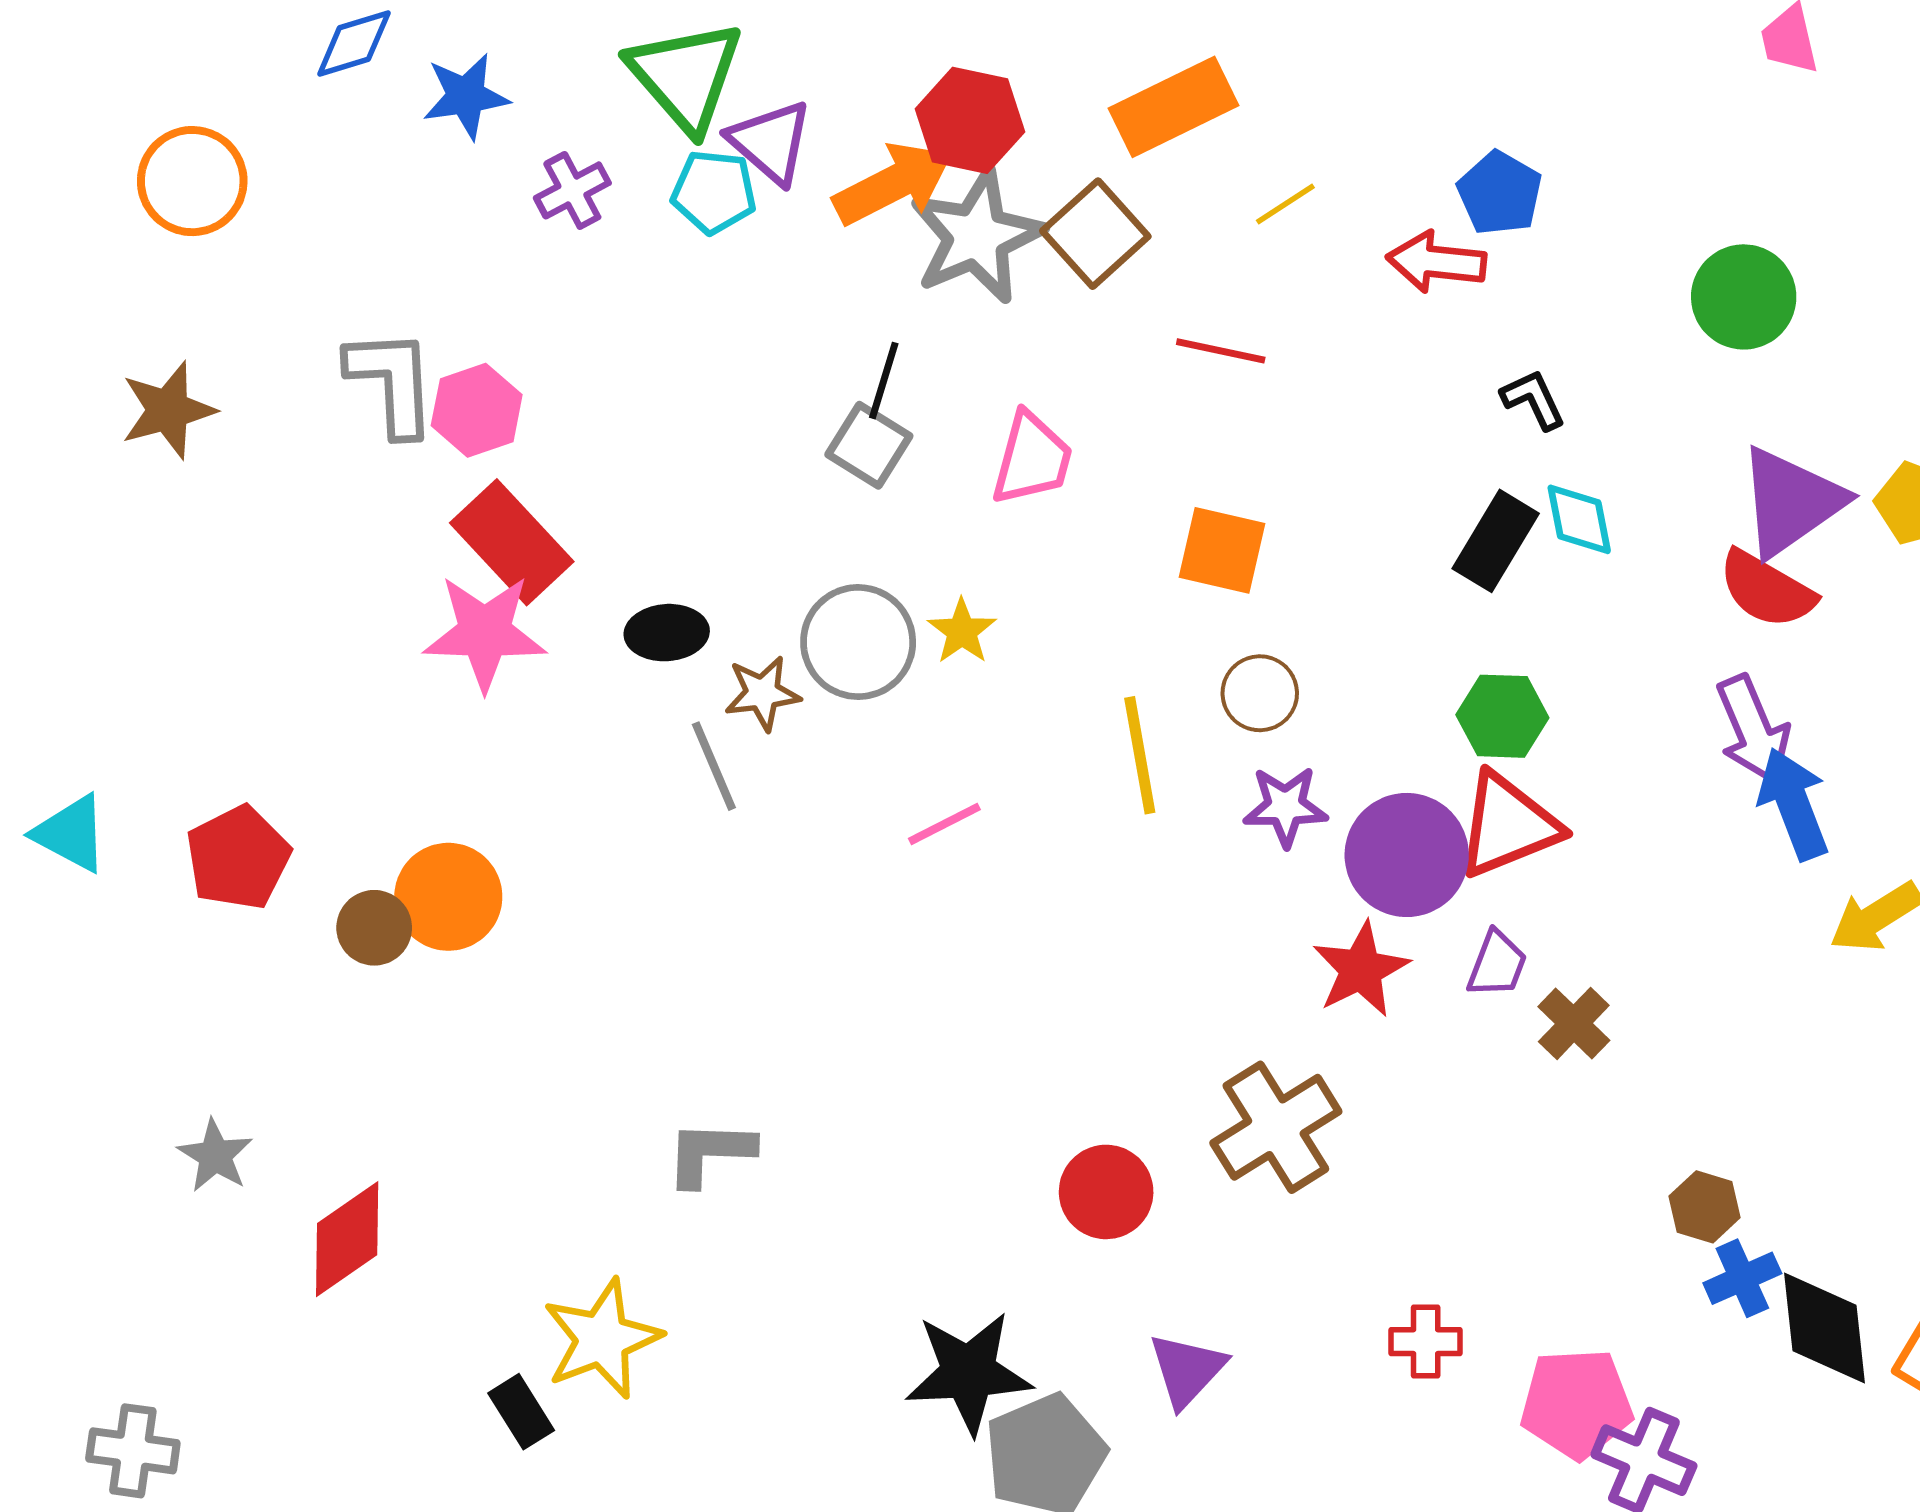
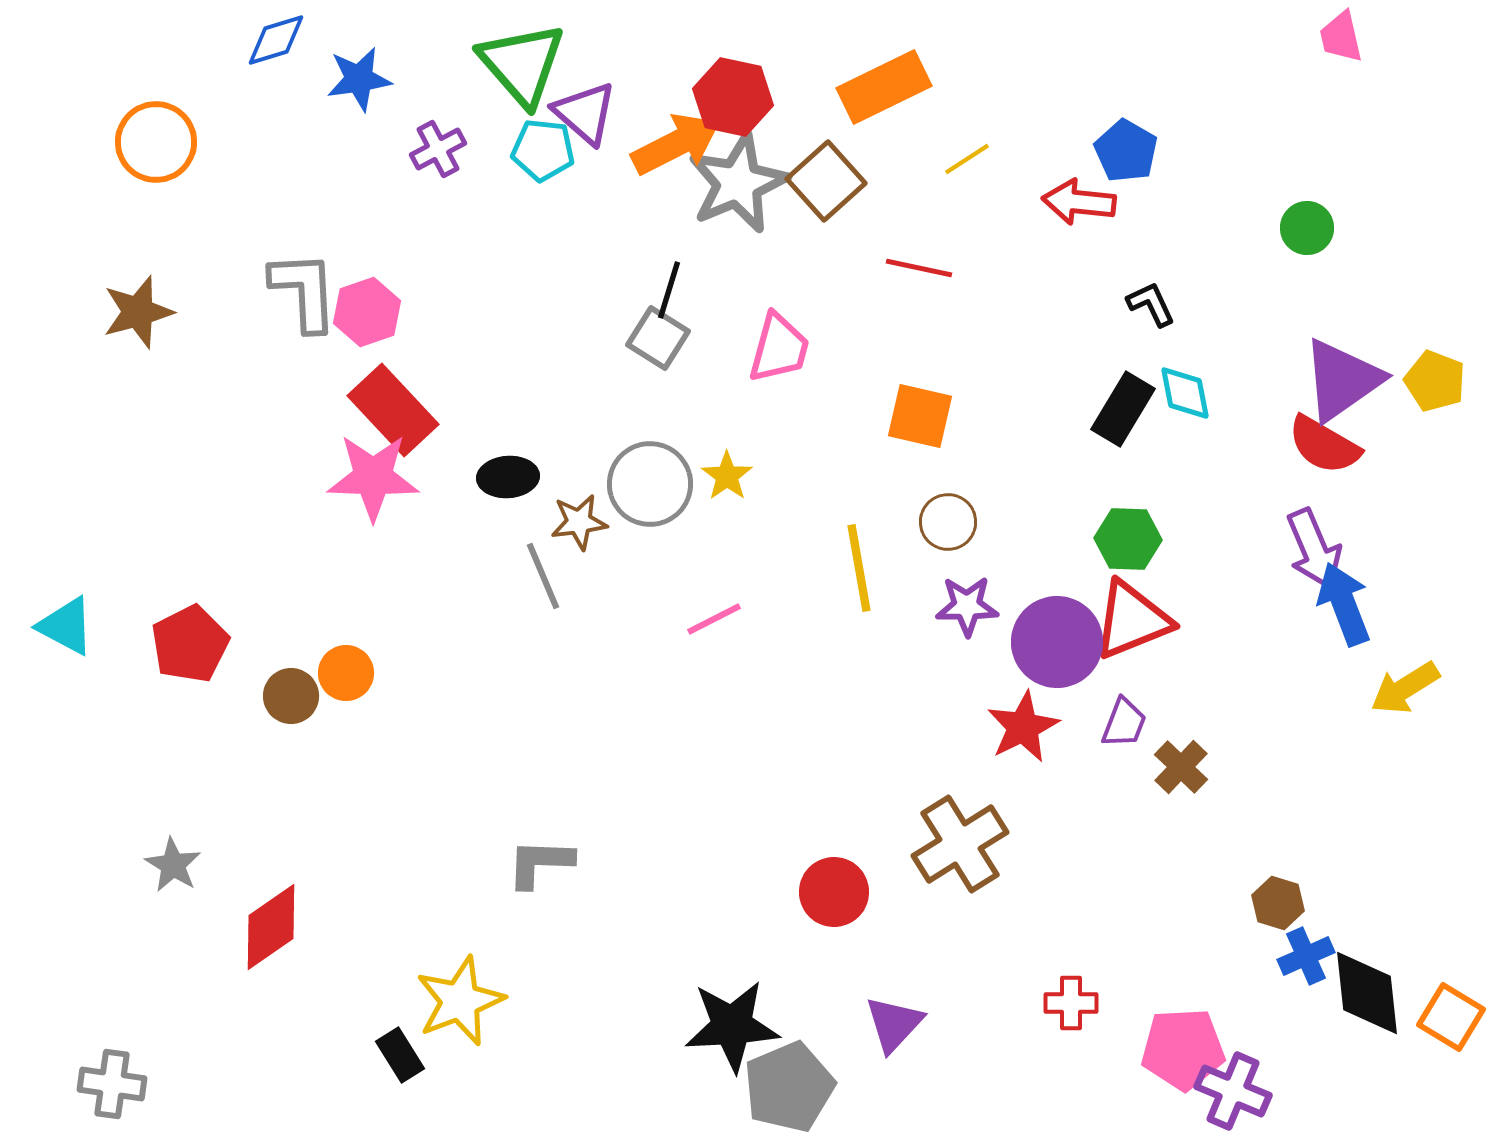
green circle: (1744, 297) -> (1307, 228), size x0.7
orange circle: (448, 897) -> (346, 673), size x0.7

